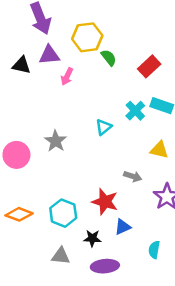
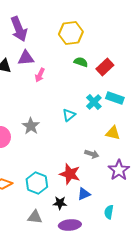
yellow hexagon: (87, 37) -> (71, 33), moved
green semicircle: (109, 58) -> (81, 62), moved, turned -32

